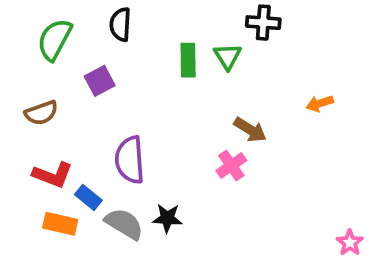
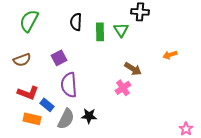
black semicircle: (120, 24) -> (76, 22), moved
purple square: (100, 81) -> (59, 58), moved
gray semicircle: (124, 224) -> (66, 119), turned 85

